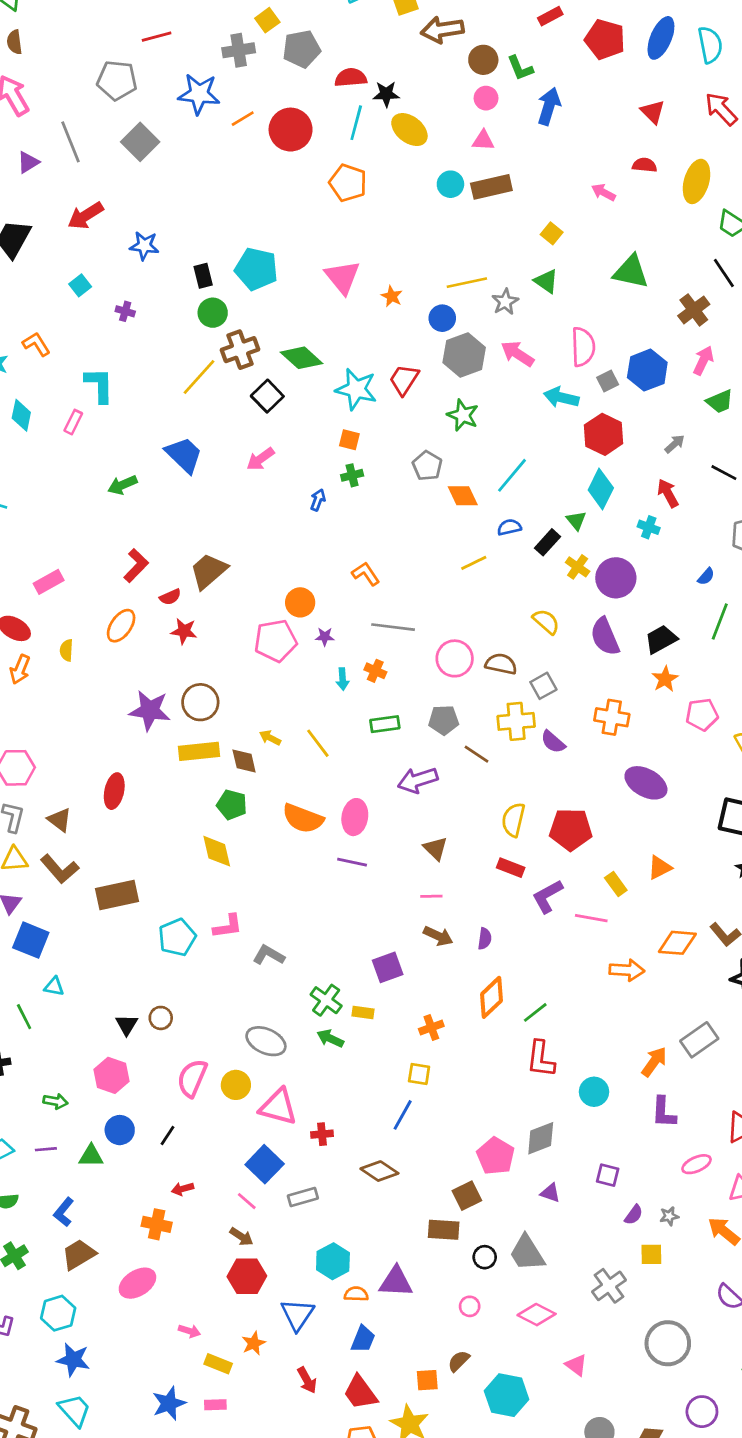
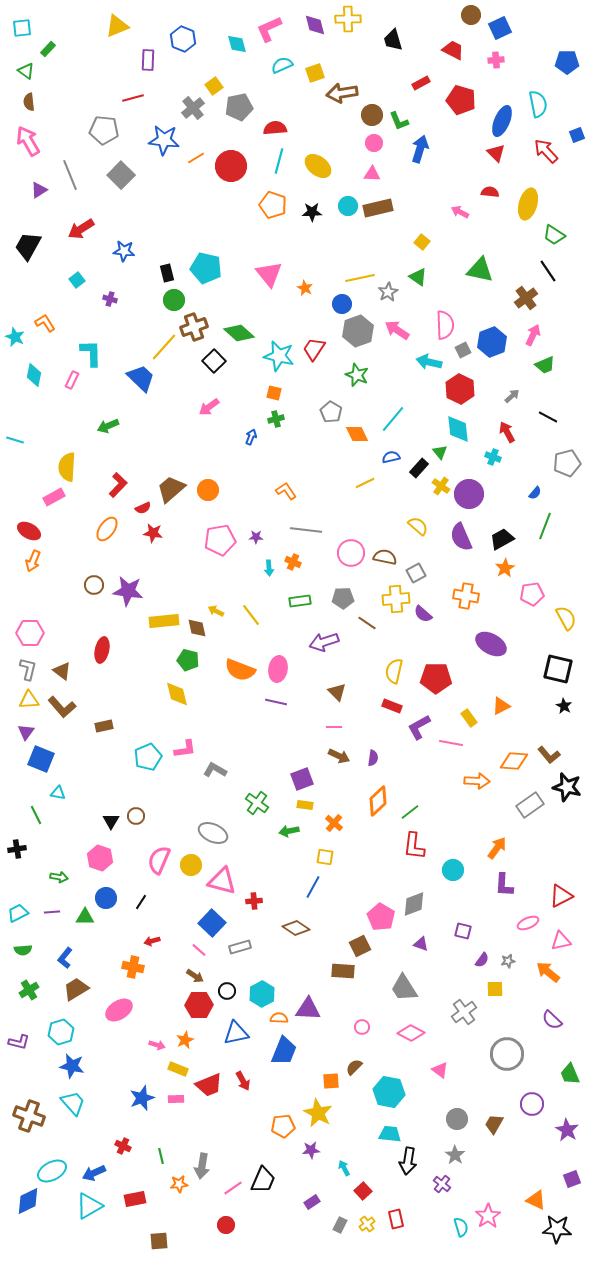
blue ellipse: (661, 38) -> (502, 121), moved
gray cross: (239, 50) -> (193, 108), turned -30
black star: (386, 94) -> (312, 212), moved
blue trapezoid: (184, 455) -> (141, 378), moved
cyan diamond: (601, 489) -> (458, 429), turned -32
orange circle: (300, 602) -> (208, 490), moved
yellow semicircle: (66, 650) -> (67, 467), moved, size x1.8
brown circle: (200, 702) -> (94, 585), moved, size x0.7
brown rectangle: (117, 895) -> (104, 726), size x0.6
yellow rectangle: (363, 1012) -> (305, 805), moved
orange cross: (431, 1028) -> (334, 823), turned -30
green arrow: (330, 1038) -> (289, 831), moved, turned -36
gray rectangle: (699, 1040) -> (530, 805), moved
black circle: (485, 1257) -> (227, 991), moved
blue triangle: (297, 1315) -> (236, 1033), turned 44
blue trapezoid: (363, 1339) -> (284, 1051), size x1.4
orange star: (254, 1343) -> (185, 1040), moved
red trapezoid: (360, 1392) -> (209, 1085), moved, turned -76

